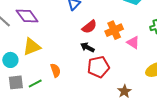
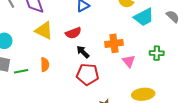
red semicircle: (89, 27) -> (73, 33), moved
yellow triangle: (32, 47) -> (44, 31), moved, turned 30

